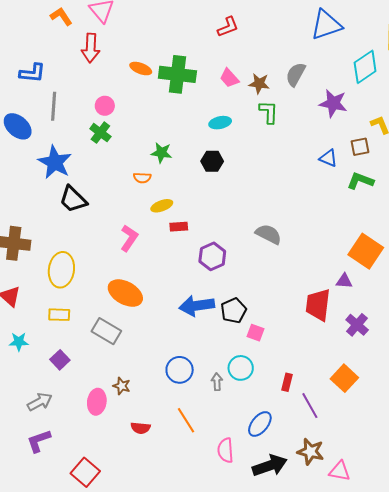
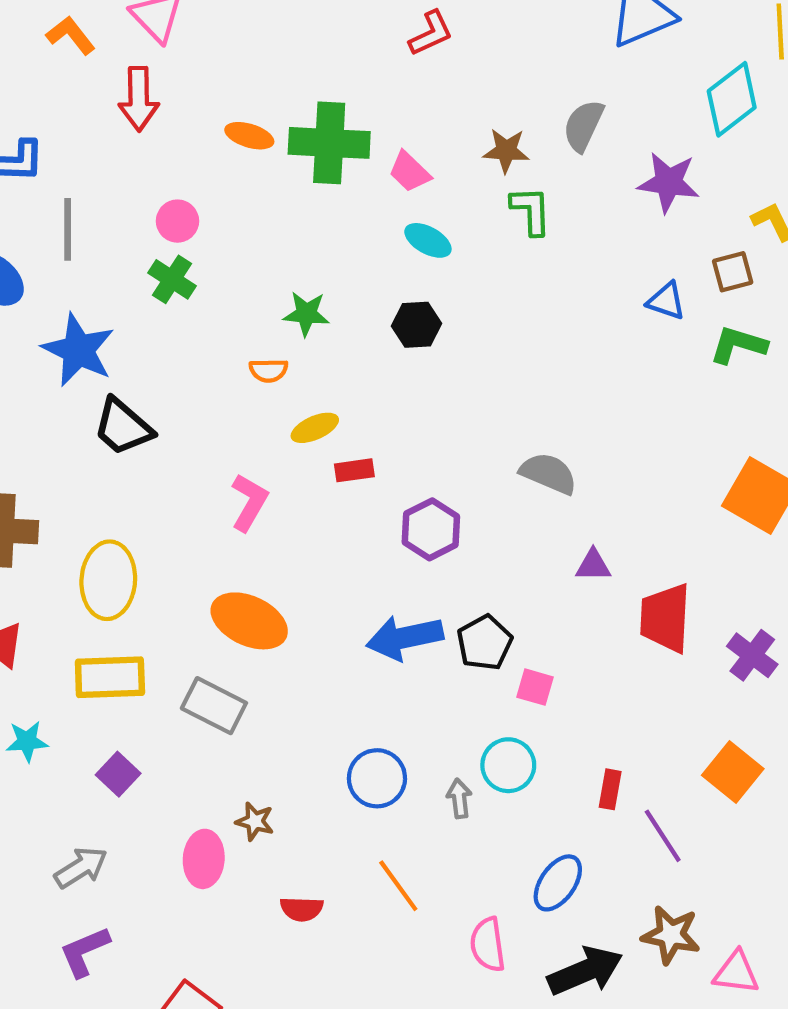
pink trapezoid: (229, 78) -> (410, 172), moved
cyan ellipse: (220, 123) -> (428, 240), turned 45
purple triangle: (344, 281) -> (593, 565), moved
yellow rectangle: (59, 315) -> (110, 677), size x1.5

